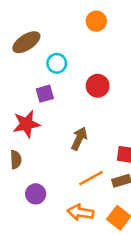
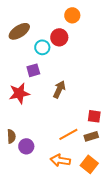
red circle: (98, 86) -> (59, 37), moved
brown arrow: (79, 139) -> (59, 89), moved
brown semicircle: (16, 160) -> (11, 136), moved

